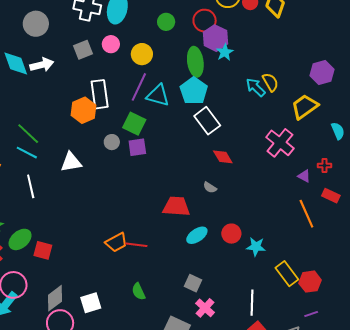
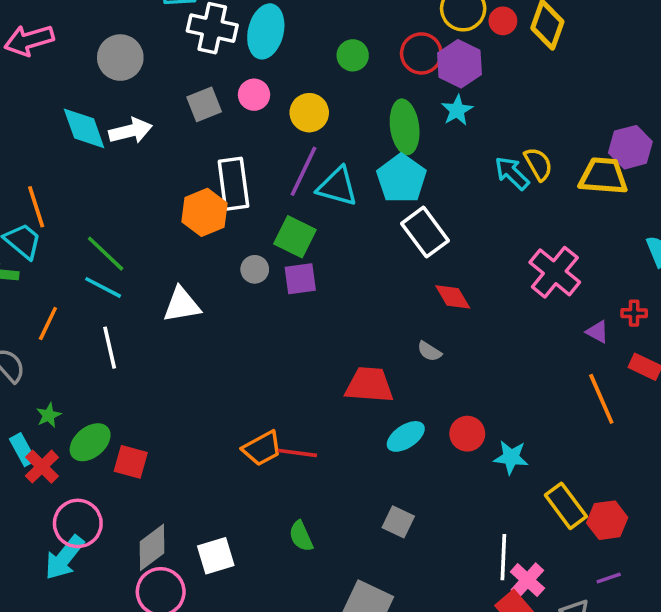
purple hexagon: (215, 38) -> (460, 64), moved
yellow trapezoid: (305, 107) -> (603, 176), moved, turned 40
pink cross: (205, 308) -> (527, 580), moved

